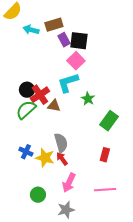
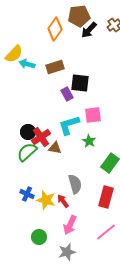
cyan arrow: (31, 30) -> (27, 64), moved
purple rectangle: (64, 40) -> (67, 94), moved
pink square: (76, 61) -> (93, 115), moved, turned 36
gray semicircle: (61, 143) -> (75, 184), moved
red rectangle: (105, 155) -> (106, 197), size x1.5
pink line: (105, 190) -> (106, 232), turned -35

